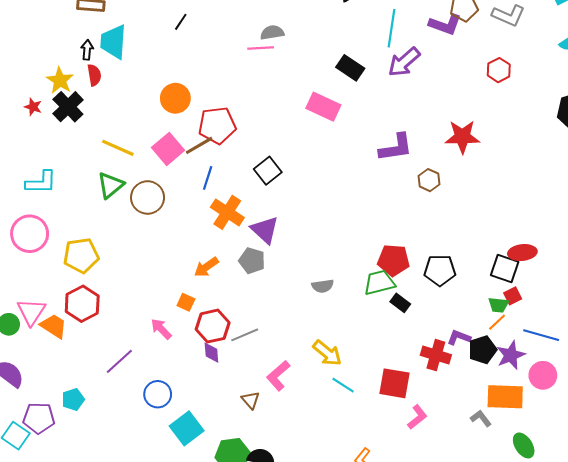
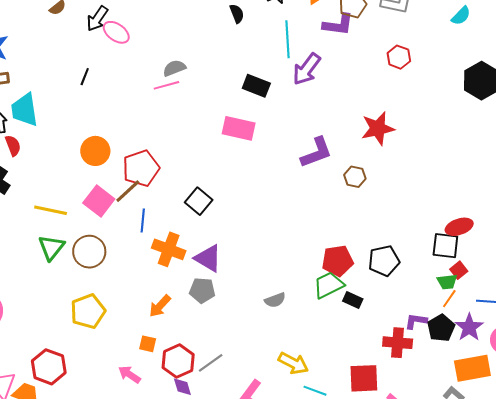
yellow pentagon: (81, 255) -> (88, 311), moved

